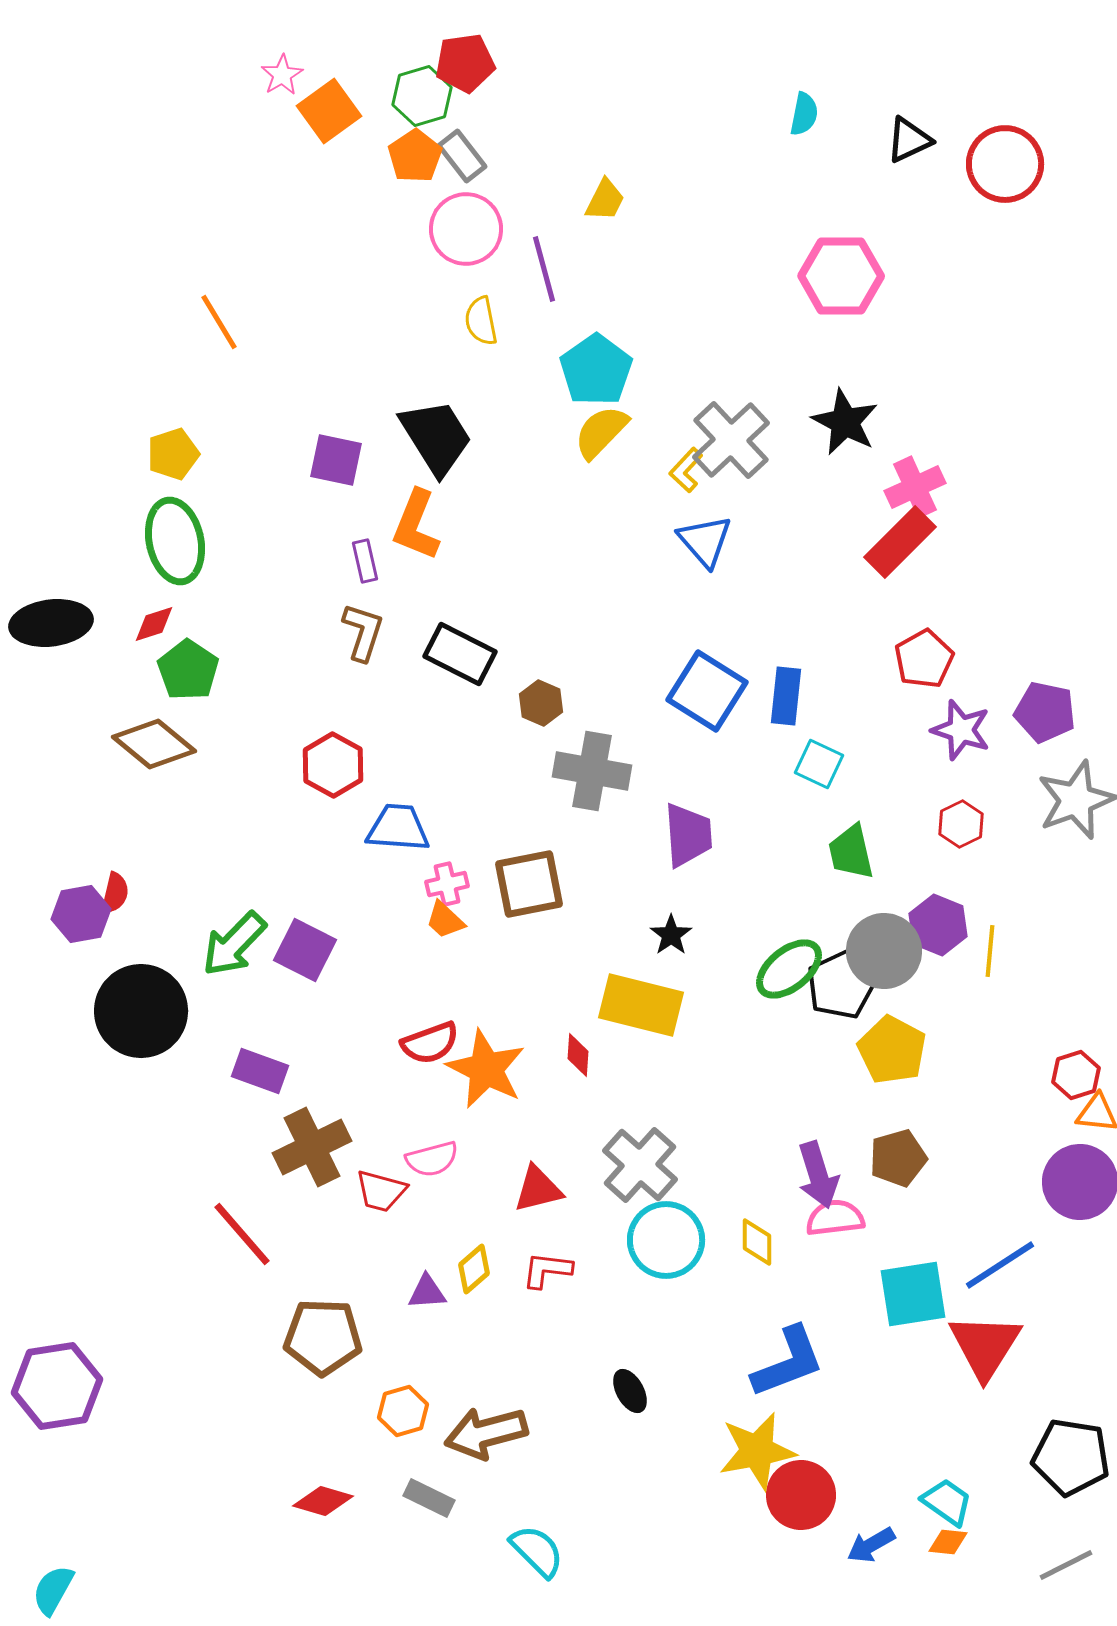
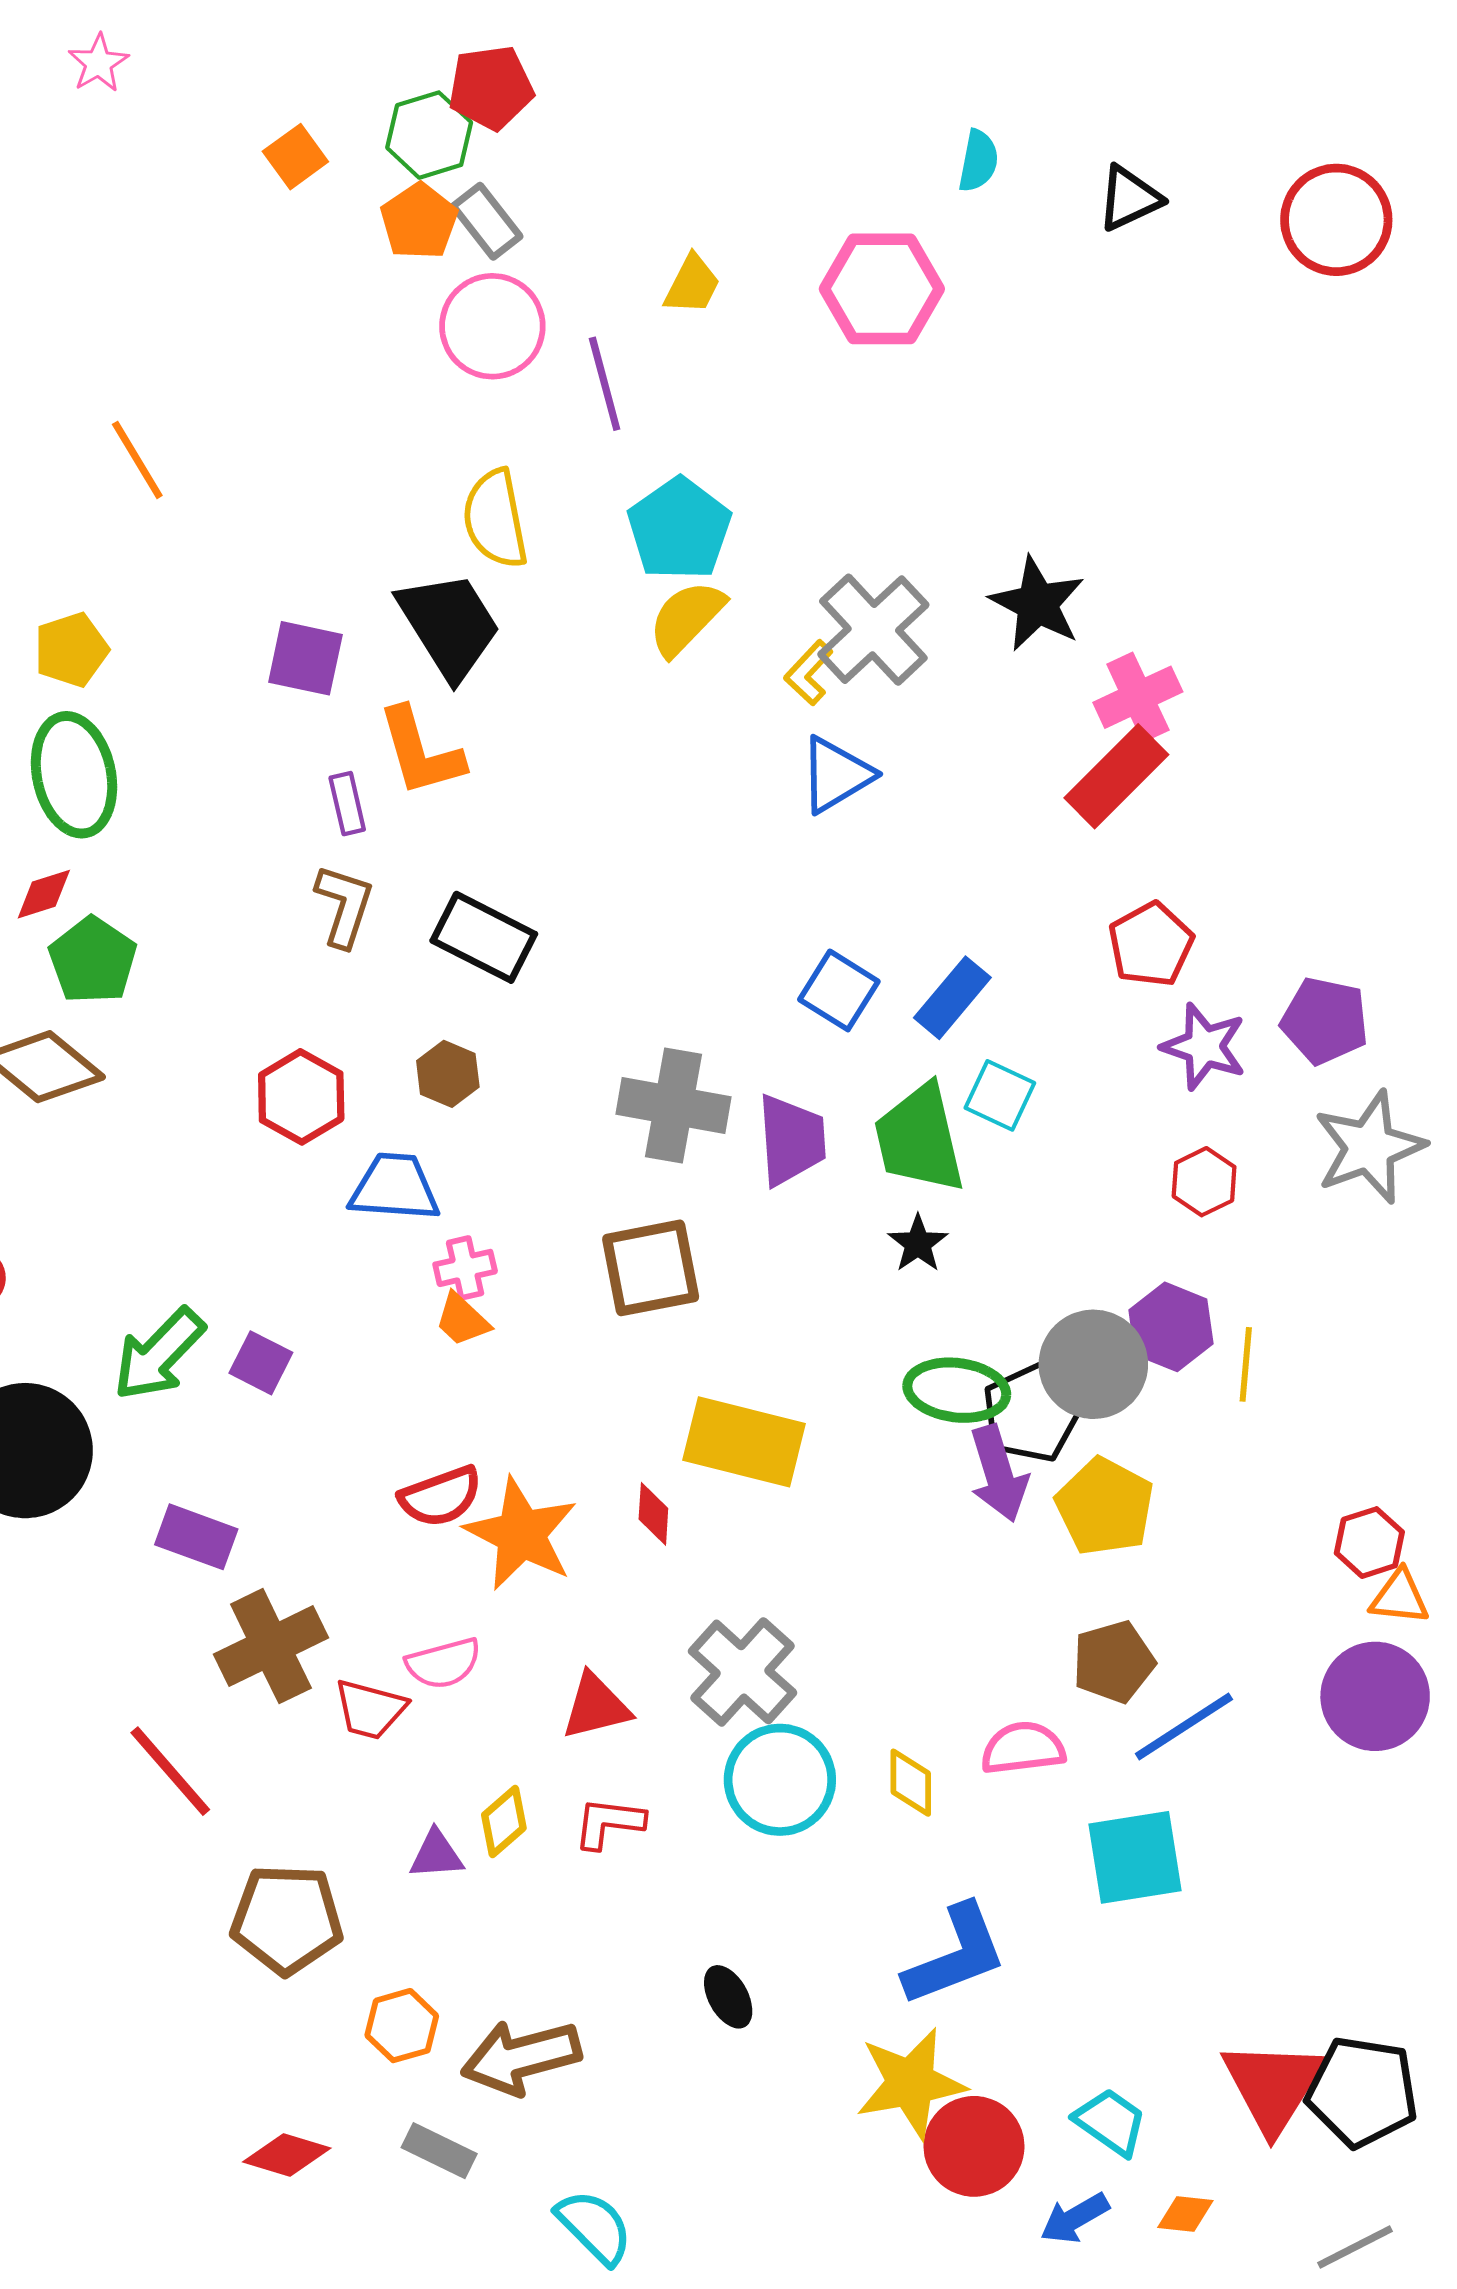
pink star: (282, 75) -> (98, 63), moved
orange square: (329, 111) -> (295, 157), size x0.7
red circle: (1005, 164) -> (1336, 220), moved
pink hexagon: (841, 276) -> (882, 289), moved
yellow semicircle: (481, 321) -> (495, 519), moved, size x1.4
orange L-shape: (416, 525) -> (420, 752), turned -38
blue triangle: (705, 541) -> (836, 775), turned 40
blue square: (707, 691) -> (839, 990), size x0.7
blue rectangle: (786, 696) -> (952, 998), turned 34
brown hexagon: (541, 703) -> (448, 1074), moved
purple trapezoid: (688, 835) -> (791, 1140), moved
green trapezoid: (851, 852) -> (919, 1139), moved, size x1.4
brown square: (529, 884) -> (651, 1268), moved
black star: (671, 935) -> (918, 1244), moved
purple square: (305, 950) -> (261, 1363), size x0.7
green ellipse: (789, 969) -> (957, 1390), turned 46
purple arrow: (818, 1175) -> (998, 1474), moved
blue line: (1000, 1265) -> (1184, 1727), moved
red triangle: (985, 1346) -> (1273, 2086), moved
cyan trapezoid: (947, 1502) -> (1111, 2122), moved

